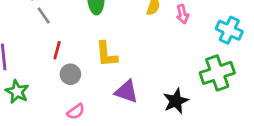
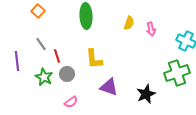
gray line: (44, 16) -> (41, 44), moved
red line: (57, 50) -> (57, 56), turned -32
green star: (17, 92) -> (44, 77), moved

